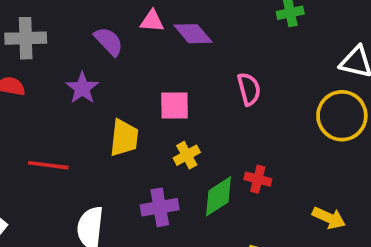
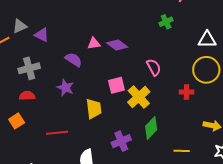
yellow cross: (187, 155) -> (139, 97), moved, size x1.6
red cross: (258, 179) -> (186, 92), moved

